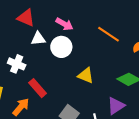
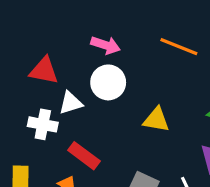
red triangle: (26, 18) -> (44, 71), moved
white triangle: (38, 39) -> (71, 103), moved

